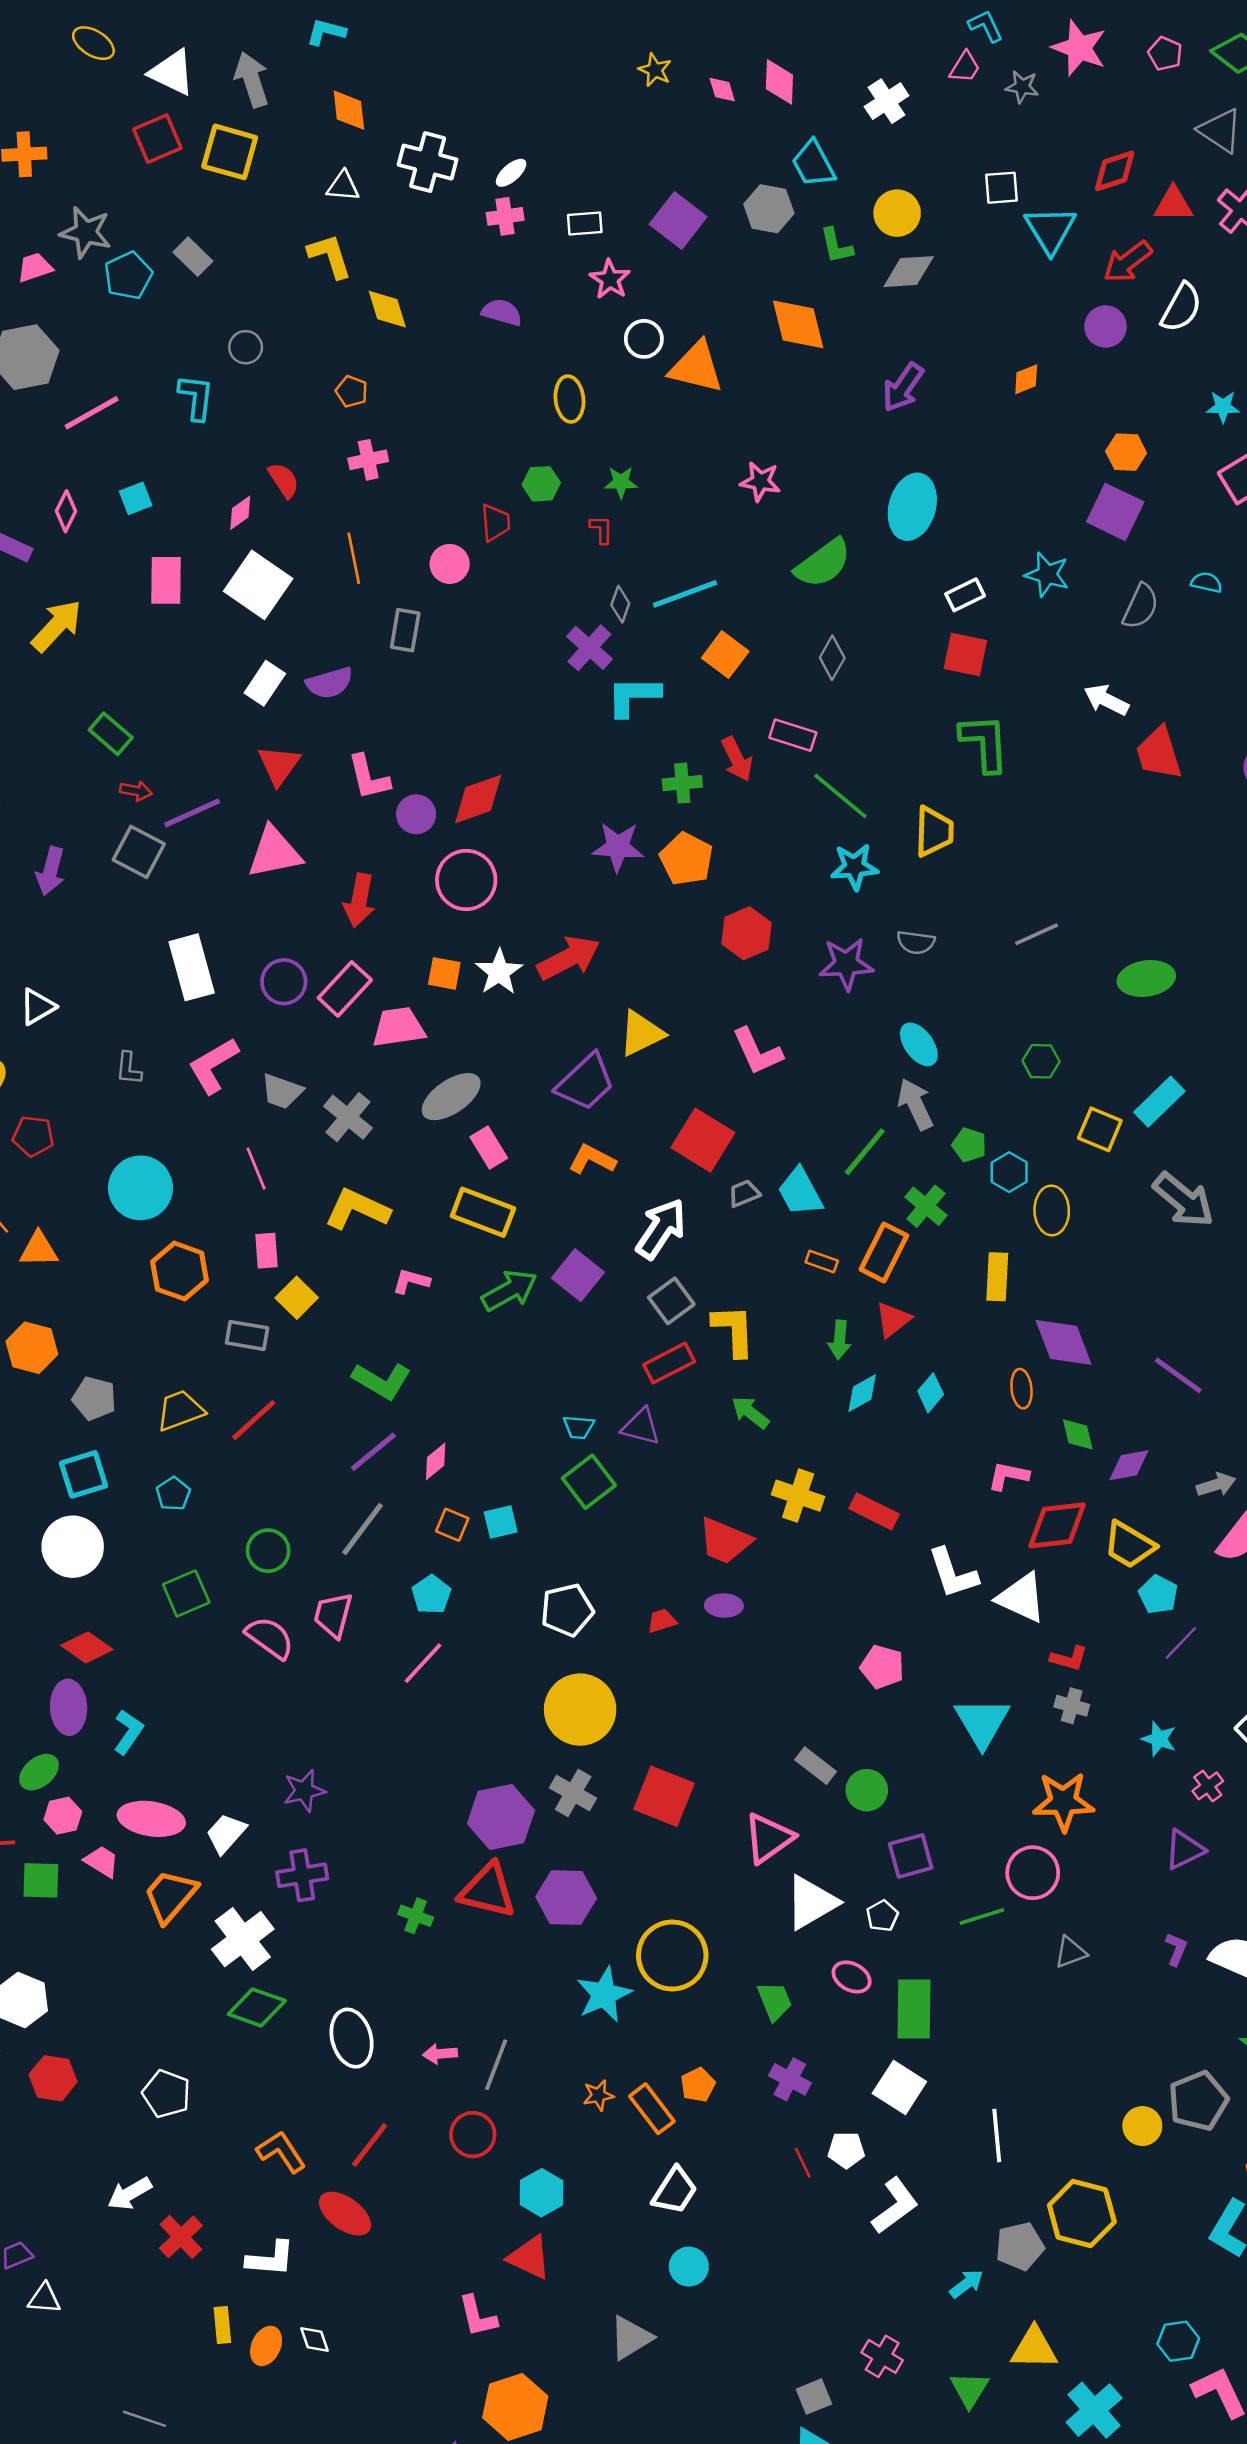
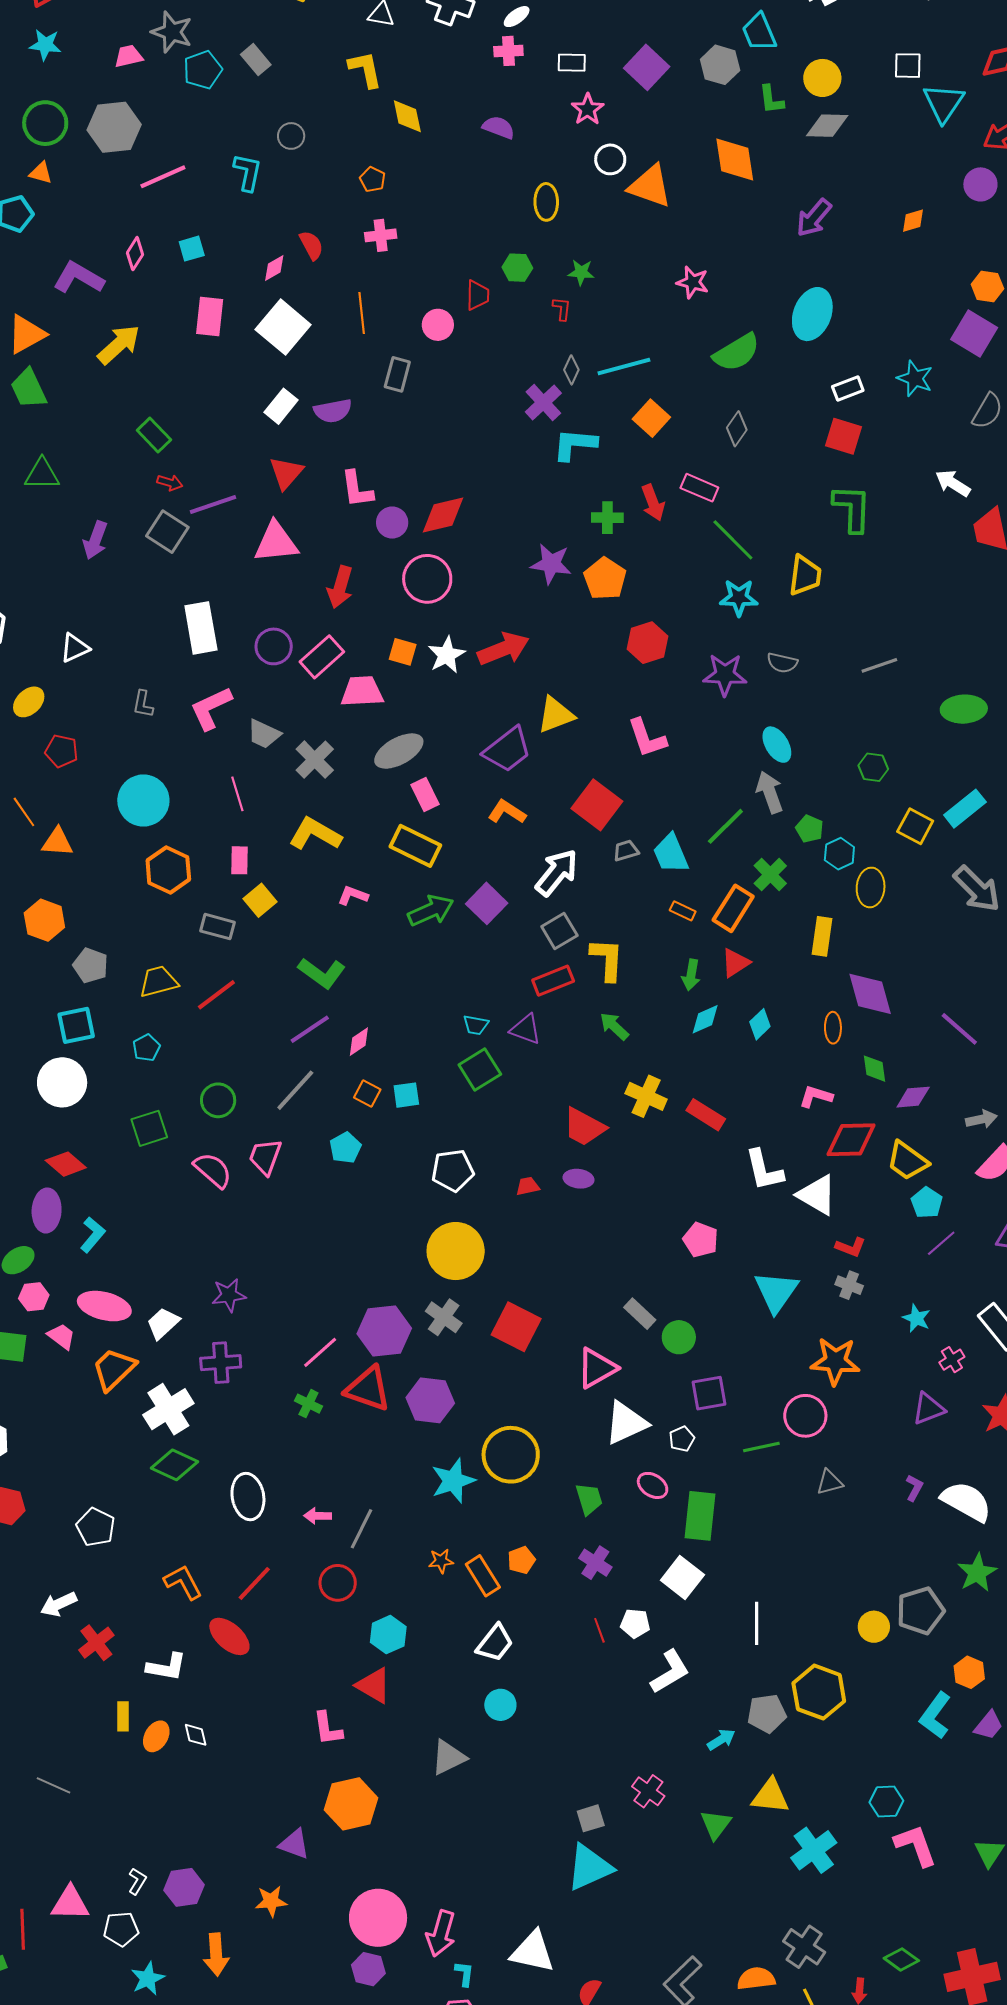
pink line: (423, 1663) -> (320, 1352), moved

